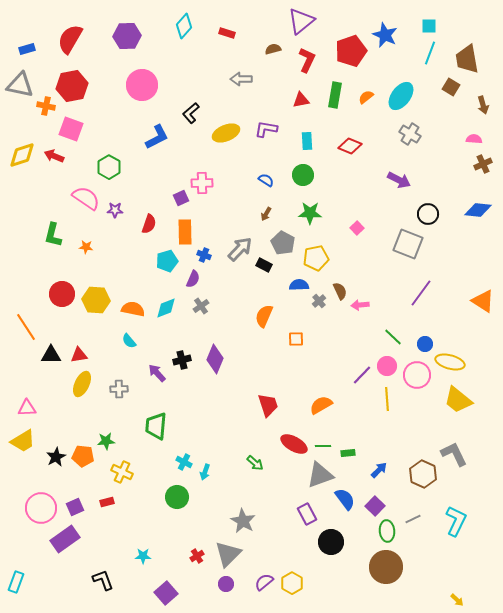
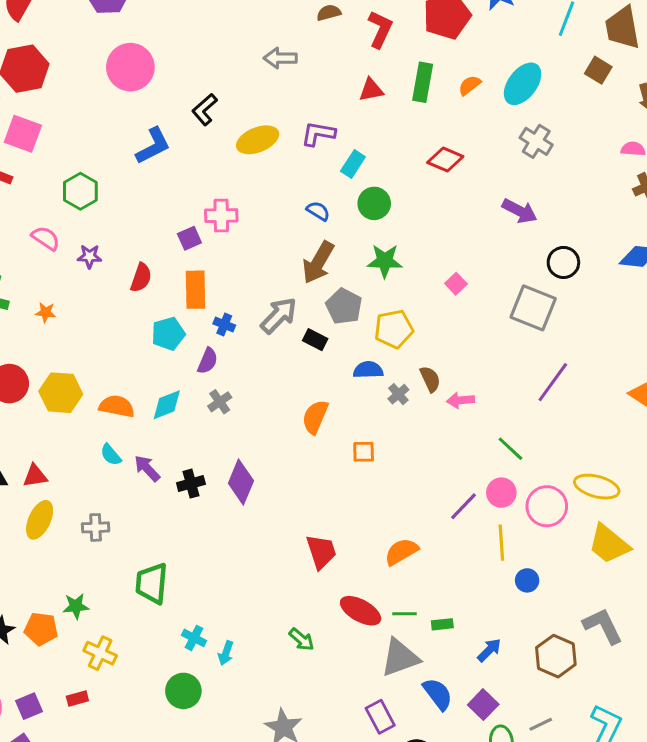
cyan rectangle: (307, 141) -> (353, 164), moved, turned 36
pink semicircle: (86, 198) -> (46, 238), size x0.7
brown arrow: (266, 214) -> (318, 262), size x2.0
blue circle: (425, 344) -> (527, 580), moved
purple arrow: (157, 373) -> (147, 468), moved

